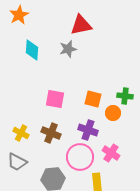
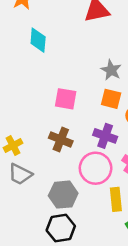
gray star: (68, 49) -> (111, 70), moved, turned -30
yellow cross: (21, 133) -> (13, 145), moved, turned 35

